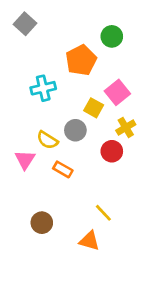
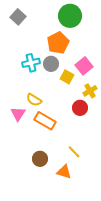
green circle: (112, 36) -> (70, 16), moved, size x1.5
gray circle: (75, 130) -> (51, 64), moved
orange rectangle: (63, 169) -> (45, 121), size x1.5
brown circle: (42, 223) -> (40, 159), moved

